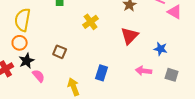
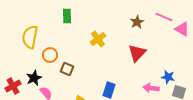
orange circle: (20, 43) -> (50, 55), moved
blue star: (161, 49) -> (168, 77), moved

